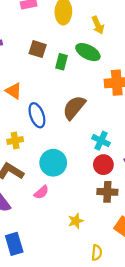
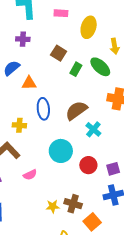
orange triangle: (14, 91) -> (29, 83), turned -49
cyan cross: (101, 141) -> (93, 129), moved
cyan circle: (53, 163) -> (61, 151), moved
brown cross: (107, 192) -> (73, 204), moved

